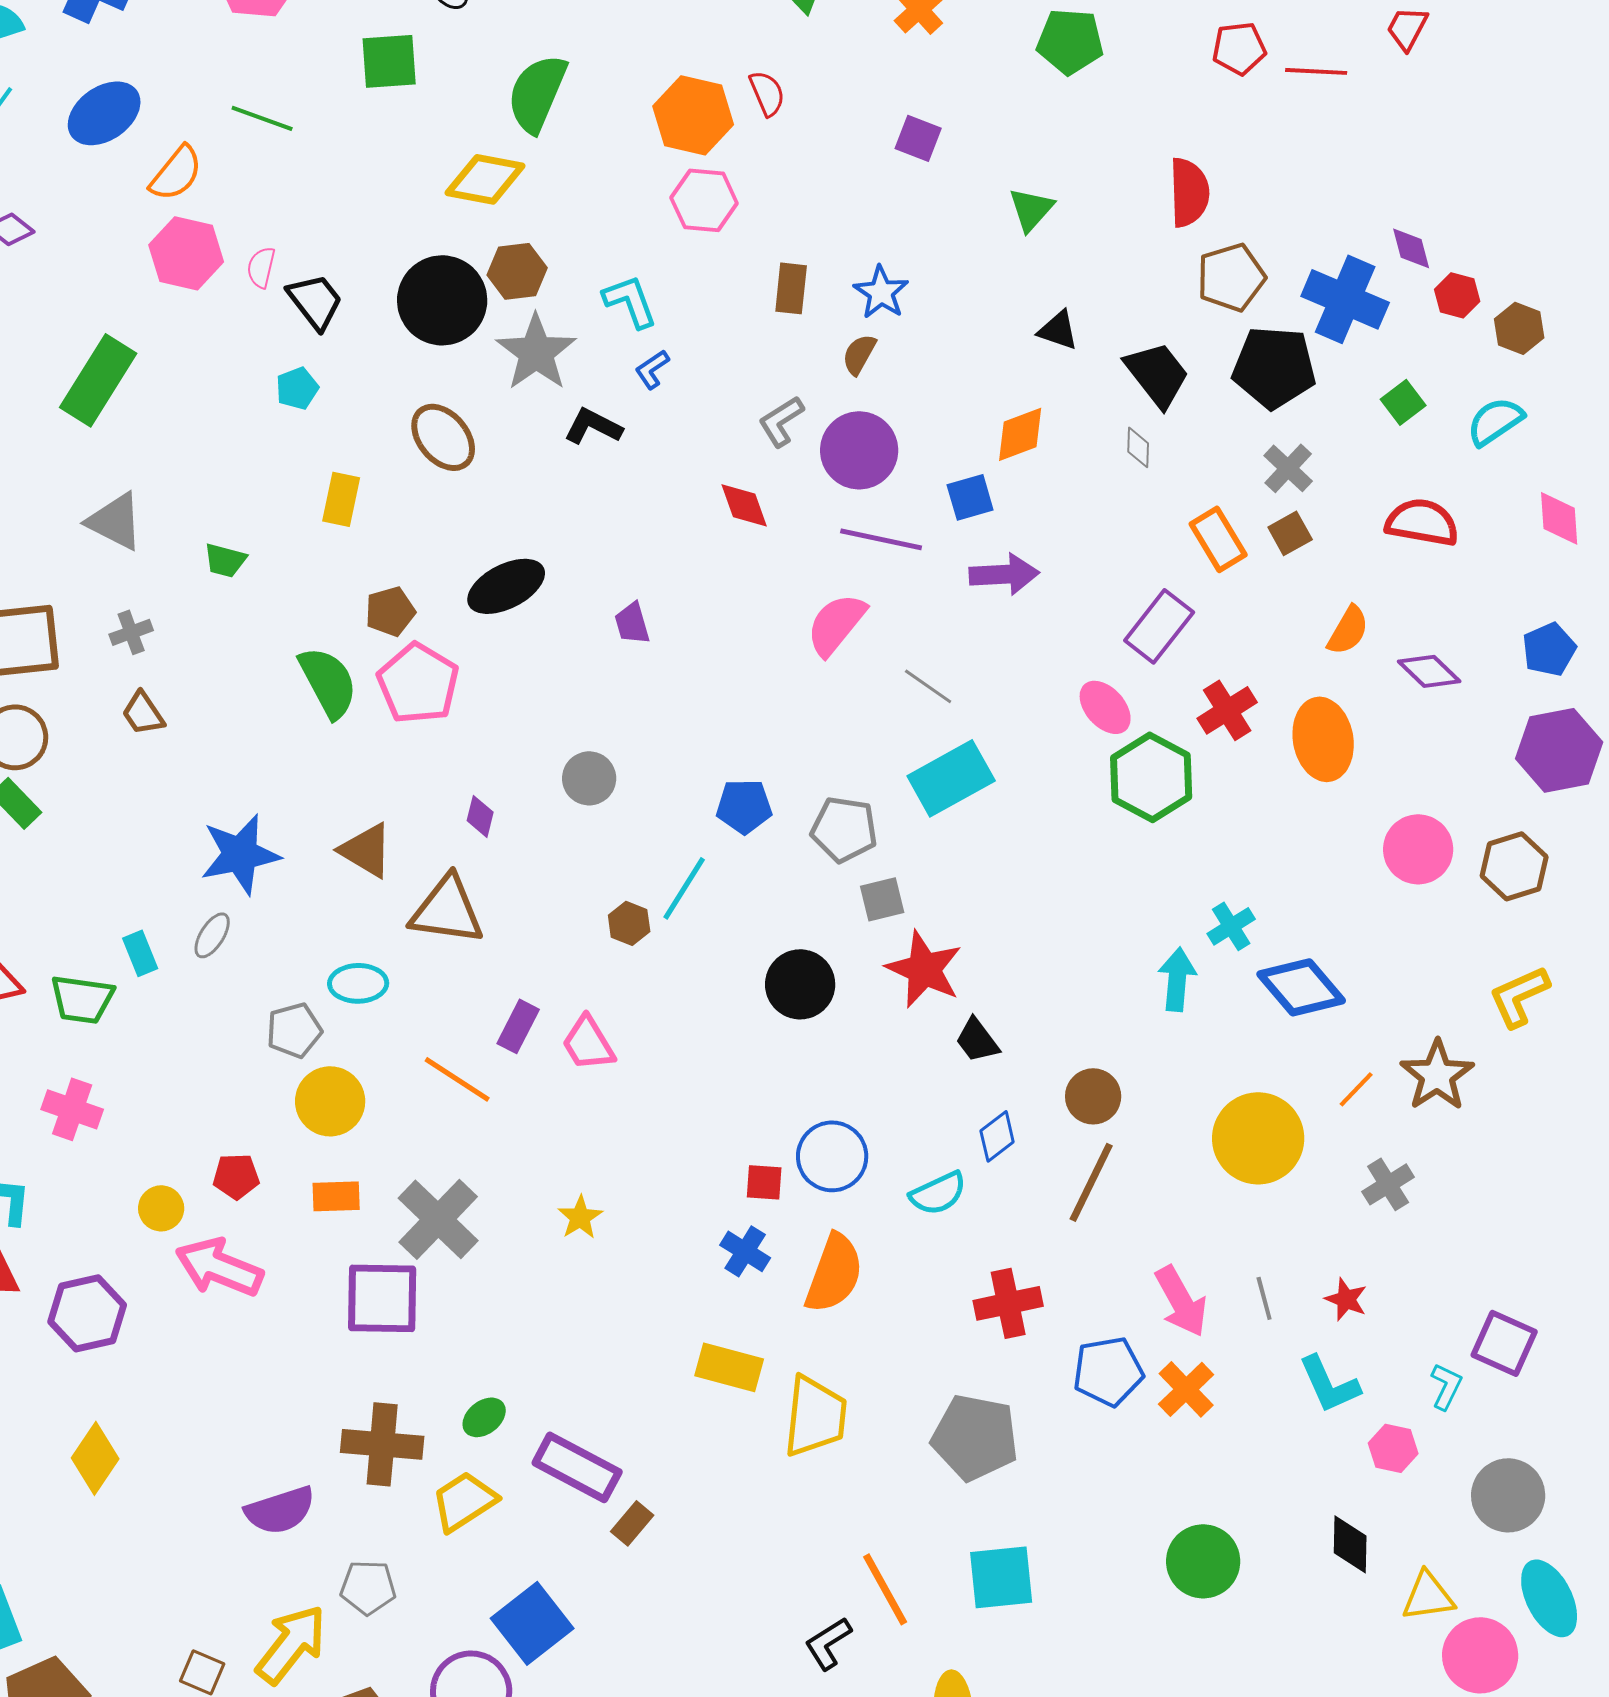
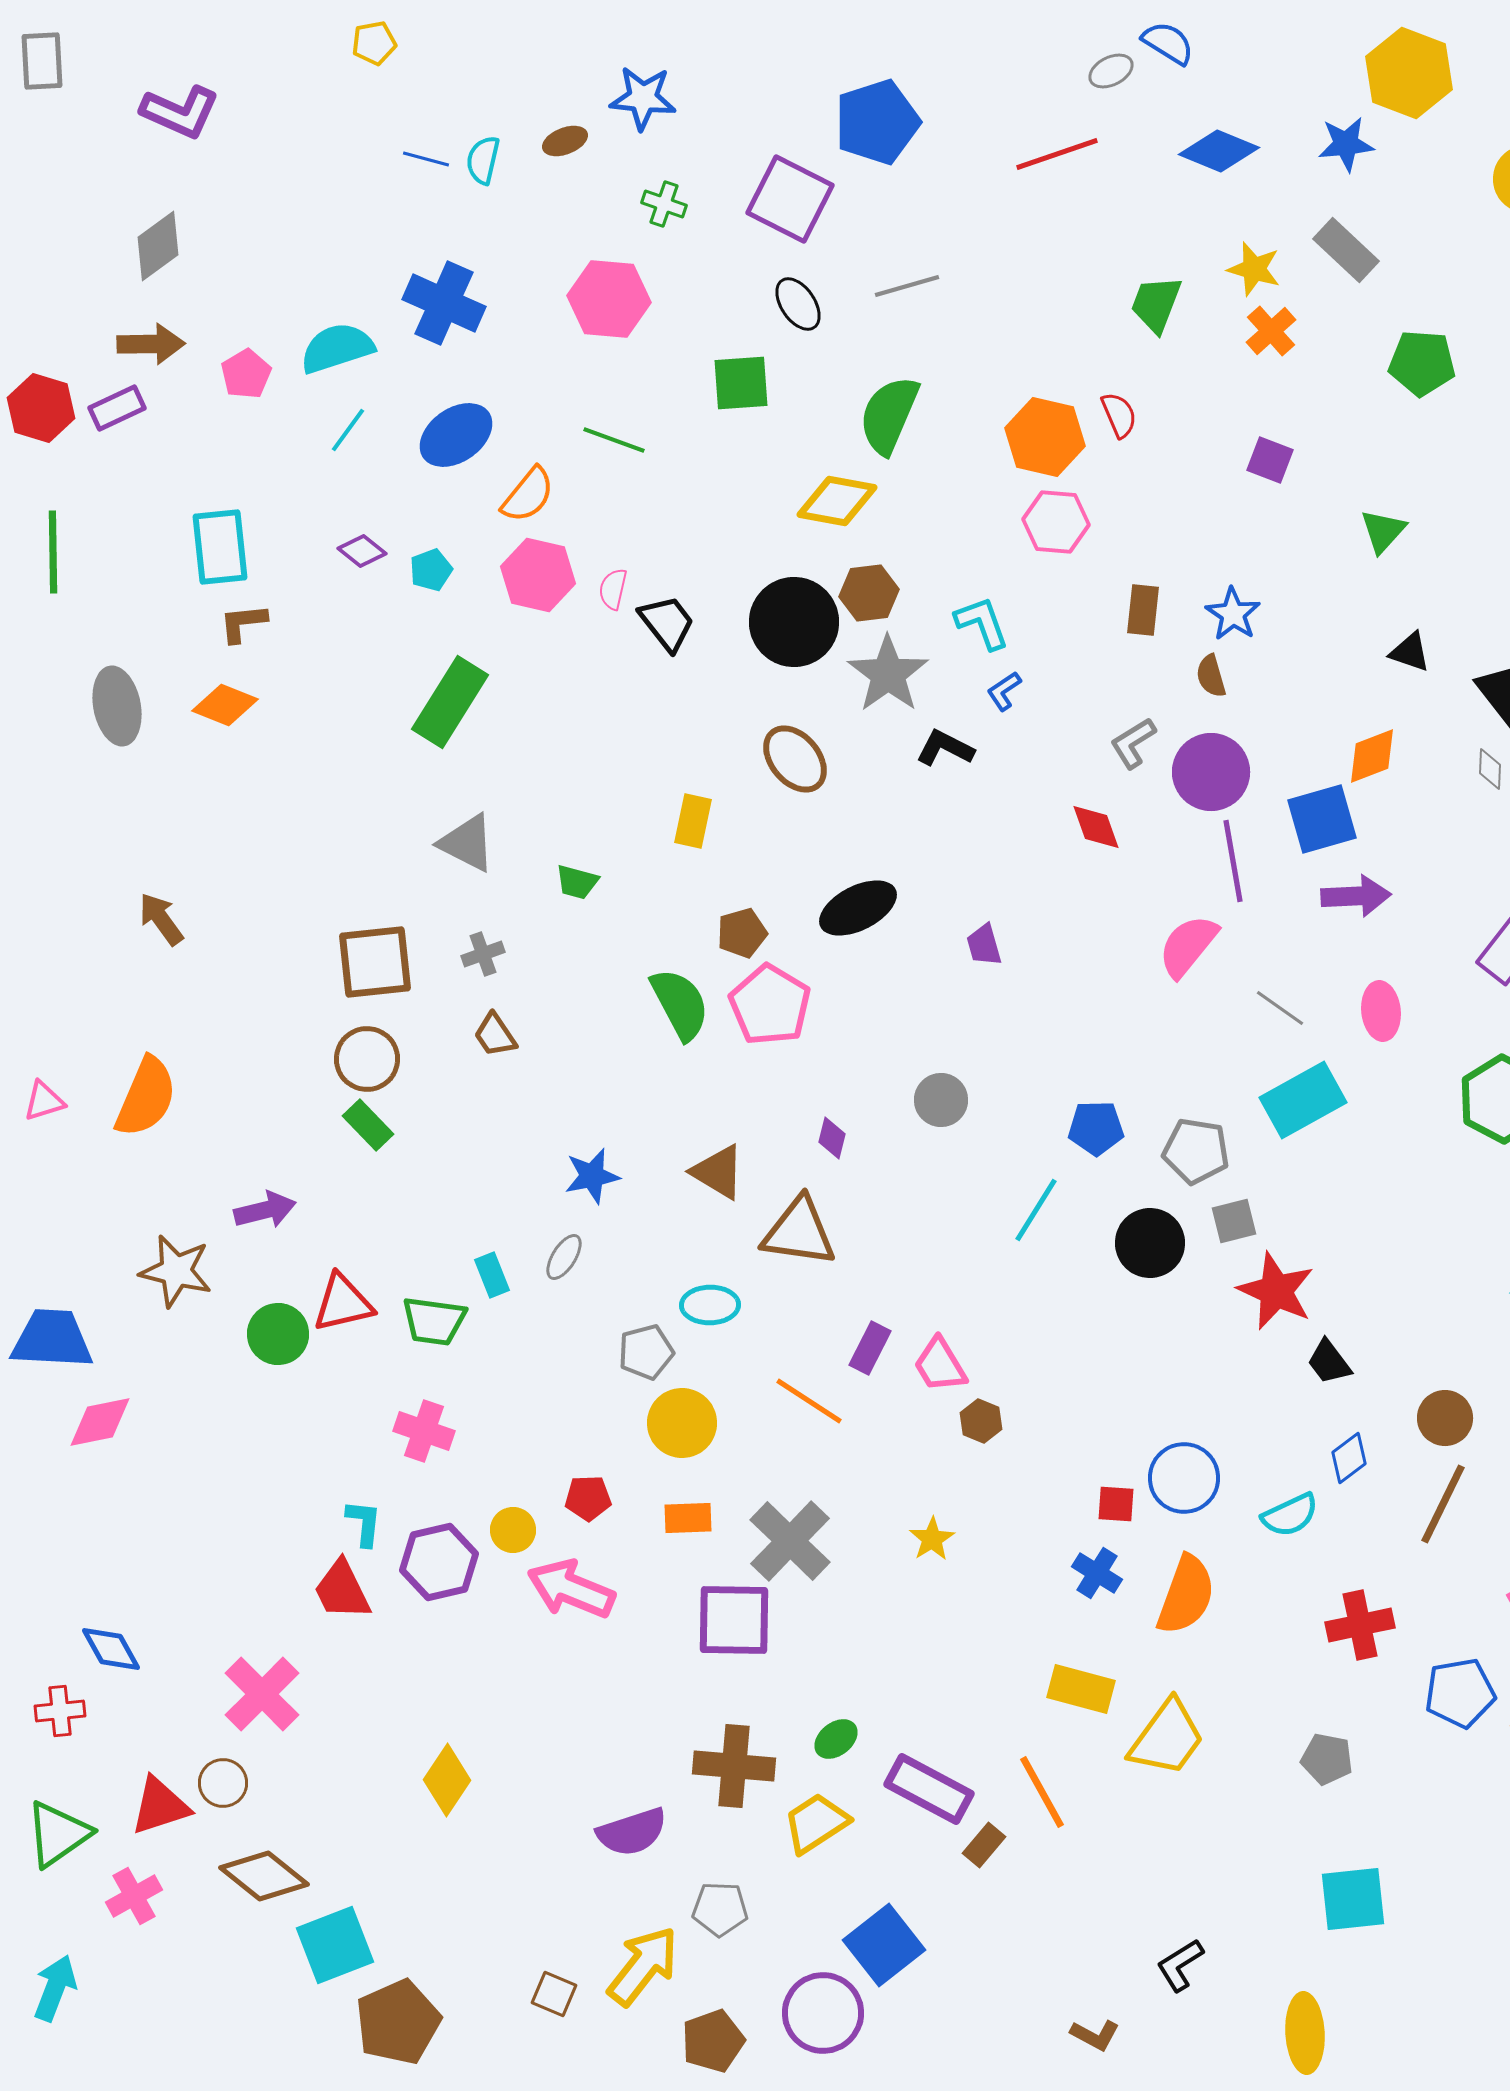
brown semicircle: (859, 354) -> (1211, 676), turned -45
cyan pentagon: (297, 388) -> (431, 570), moved
blue square: (970, 497) -> (1322, 819), size x1.5
purple line: (881, 539) -> (1233, 861), turned 68
pink ellipse: (1105, 707) -> (1381, 1011), moved, turned 36
blue star: (240, 854) -> (592, 1176), size x0.7
brown hexagon: (629, 923) -> (981, 1421), moved
black circle: (800, 984) -> (1150, 1243), moved
purple hexagon: (87, 1313) -> (439, 1562), moved
yellow trapezoid: (815, 1416) -> (1167, 1738), turned 30
gray pentagon: (975, 1437) -> (1327, 1759), size x0.6
orange line: (885, 1589) -> (1042, 1792), moved

